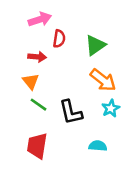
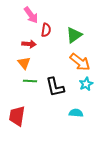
pink arrow: (40, 19) -> (31, 15), turned 72
green line: (38, 105) -> (30, 81), turned -32
red trapezoid: (37, 146) -> (17, 116), moved

